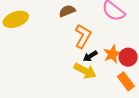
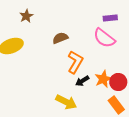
yellow arrow: (85, 71) -> (66, 102), moved

